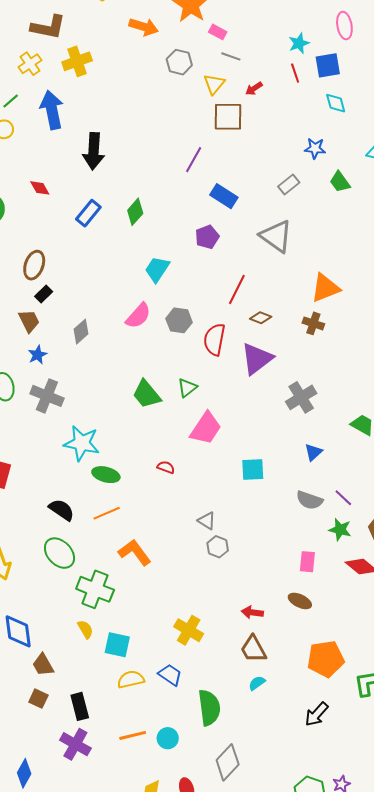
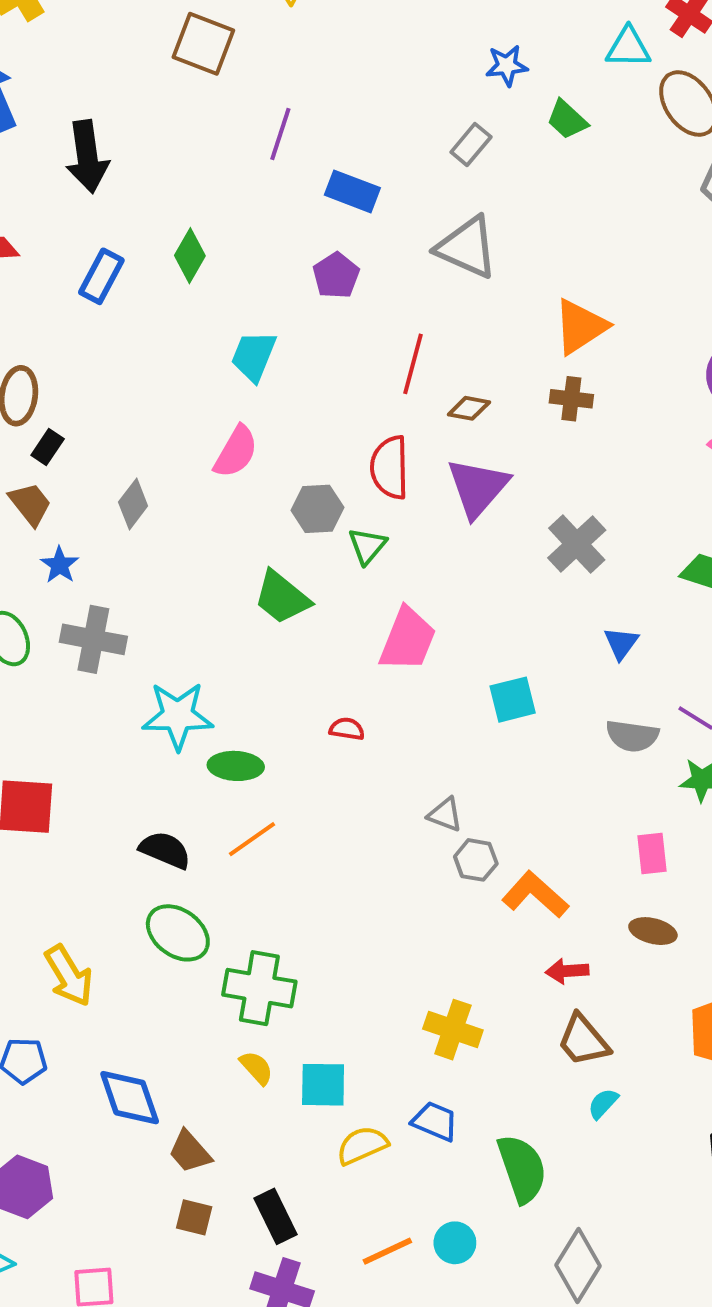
brown square: (228, 117) -> (203, 44), moved, turned 32
gray hexagon: (179, 320) -> (317, 509), moved
green triangle: (187, 388) -> (367, 546), moved
orange L-shape: (135, 552) -> (535, 895), moved

